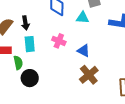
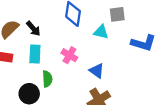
black arrow: (25, 23) -> (33, 29), turned -40
green semicircle: (18, 63) -> (47, 79), moved

